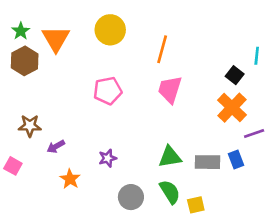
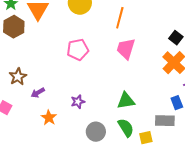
brown star: (30, 126) -> (18, 77), turned -30
gray rectangle: (207, 162) -> (165, 121), moved

